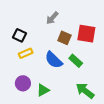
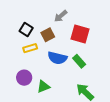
red square: (86, 34) -> (80, 34), moved
brown square: (64, 38) -> (48, 35), moved, turned 32
blue semicircle: (54, 60) -> (57, 58), turned -36

